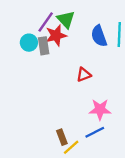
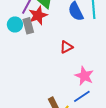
pink star: (100, 109) -> (84, 76), turned 30

